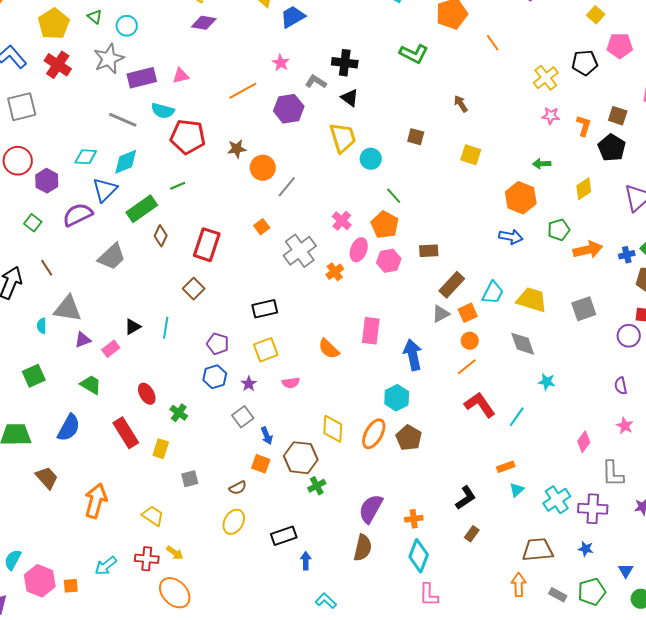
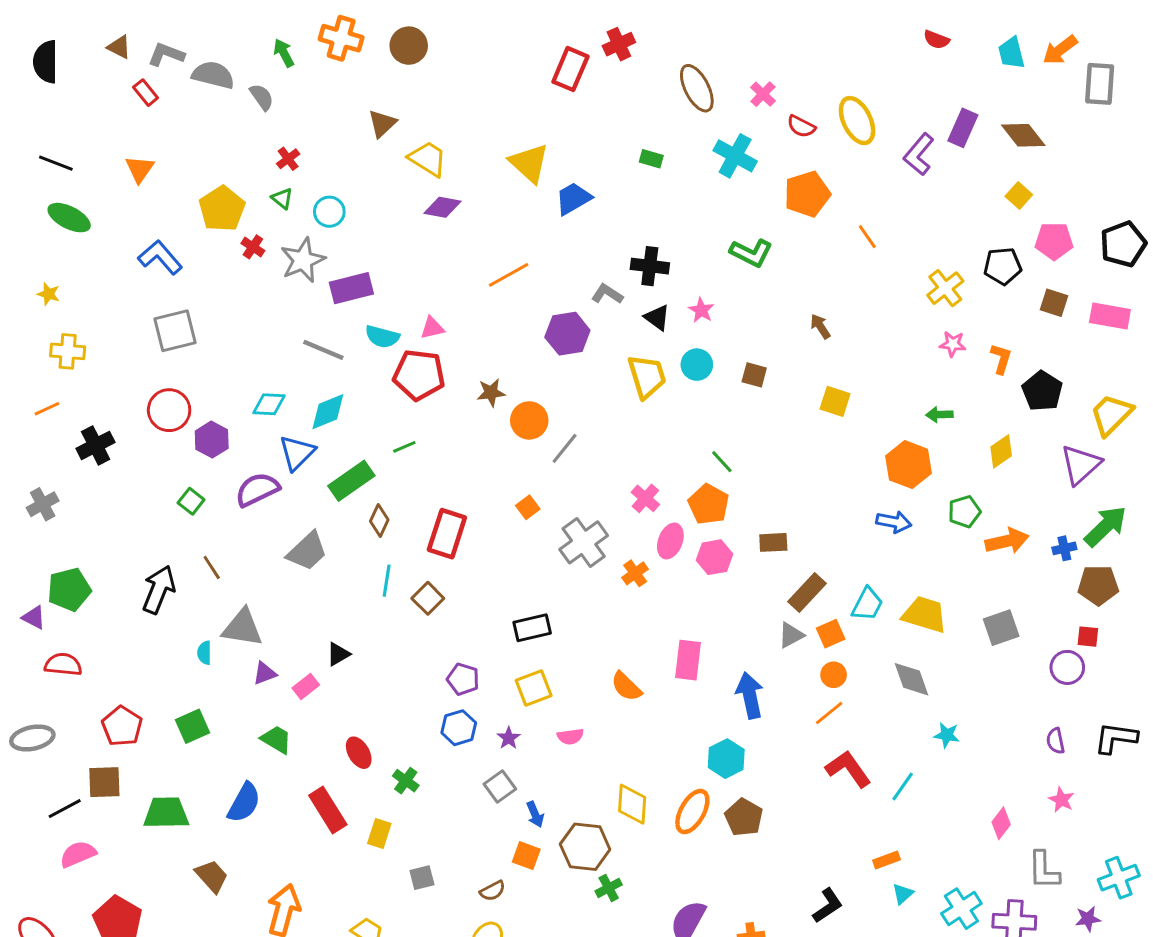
pink star: (281, 63) -> (701, 310), moved
red cross: (58, 65) -> (253, 247), moved, size x0.6
pink triangle: (181, 76) -> (432, 328), moved
orange line: (243, 91) -> (509, 275), moved
brown square: (618, 116) -> (1054, 303), moved
cyan circle: (371, 159) -> (697, 365), moved
cyan line: (166, 328) -> (387, 581), moved

